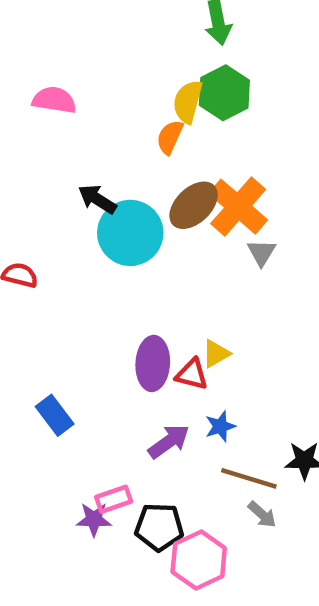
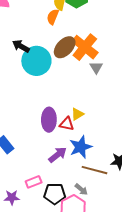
blue star: (220, 426) -> (81, 147), size x1.6
gray arrow: (262, 515) -> (81, 189), moved
purple star: (94, 519) -> (12, 198), moved

